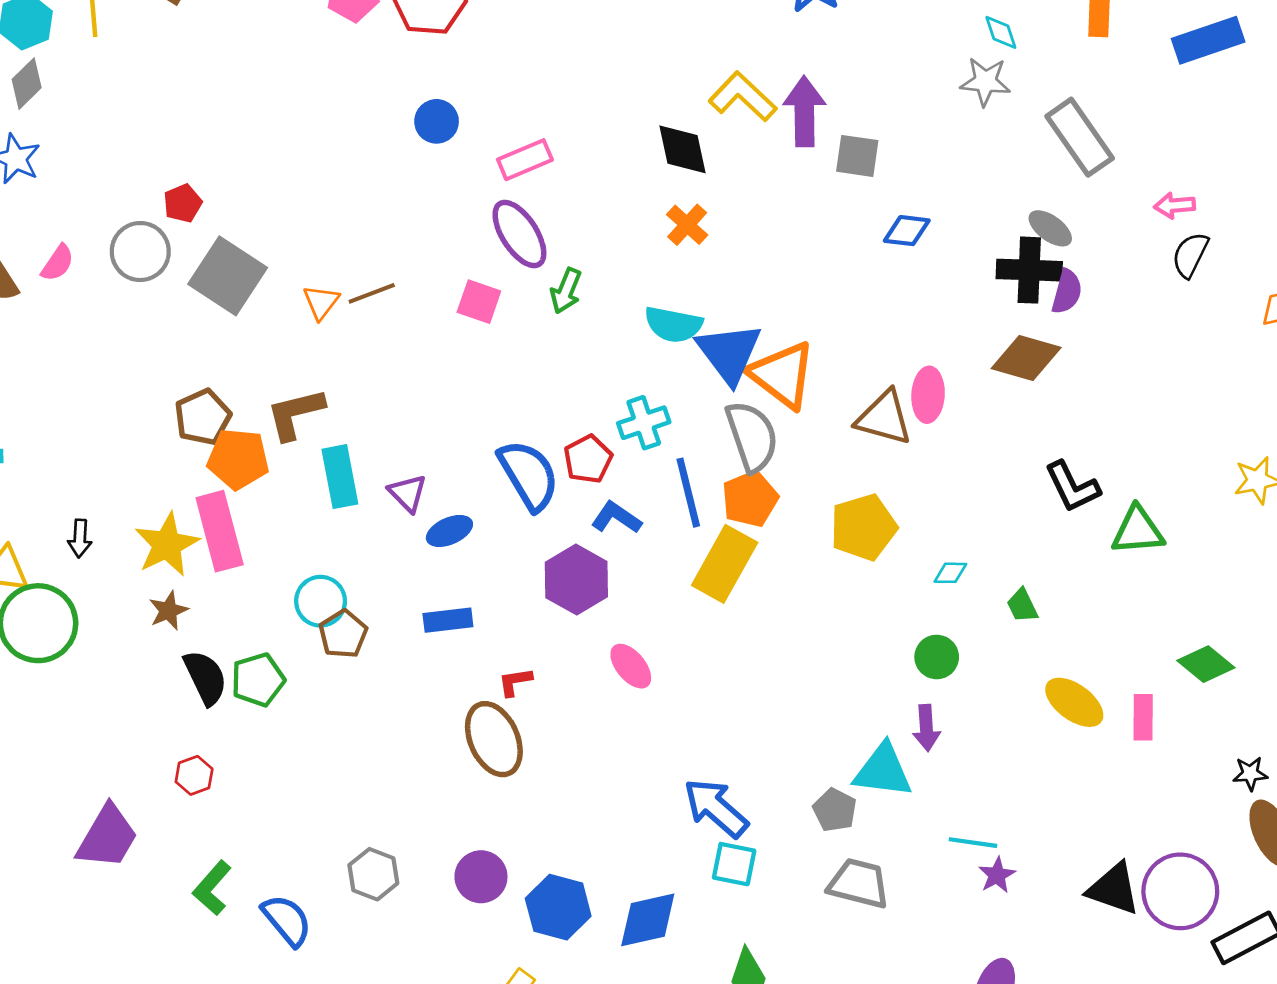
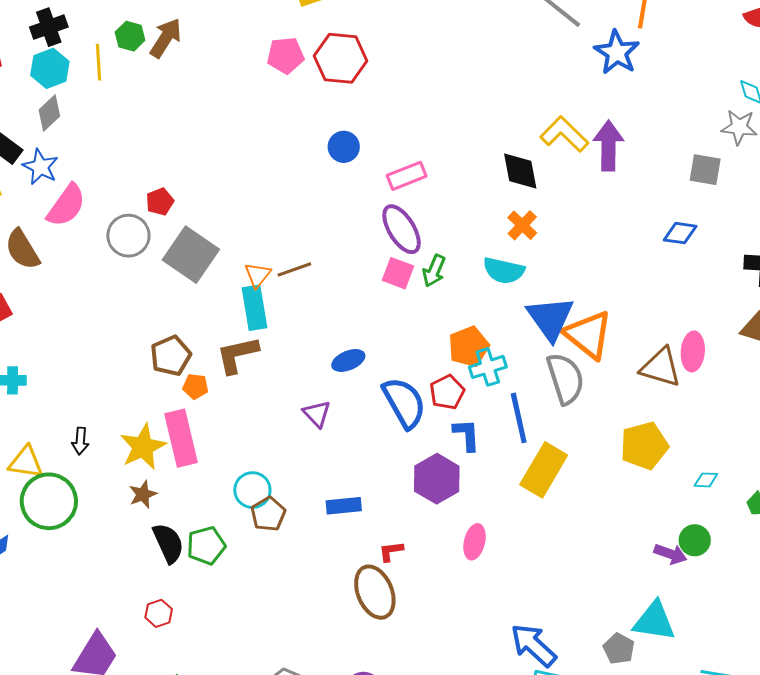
gray square: (857, 156) -> (705, 170), moved
pink semicircle: (58, 263) -> (66, 205), moved, size x1.6
pink square: (479, 302) -> (398, 273), moved
cyan semicircle: (673, 324) -> (504, 271), moved
orange pentagon: (238, 459) -> (195, 386), size x0.6
cyan rectangle: (340, 477) -> (255, 308), moved
orange pentagon: (750, 499) -> (469, 347), moved
blue L-shape: (616, 518) -> (467, 435), turned 51
blue ellipse: (449, 531) -> (348, 360), moved
pink ellipse: (631, 666) -> (475, 542), turned 52
purple arrow: (926, 728) -> (670, 554), moved, turned -68

